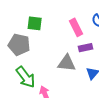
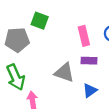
gray pentagon: (19, 45) -> (17, 40), turned -30

